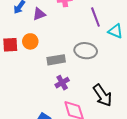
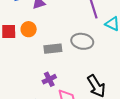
purple cross: (62, 83) -> (49, 79), moved

